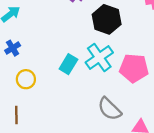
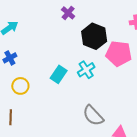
cyan cross: (99, 58) -> (86, 70), size x0.7
pink pentagon: (134, 68) -> (119, 54), moved

